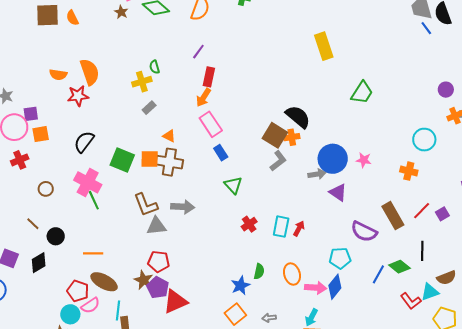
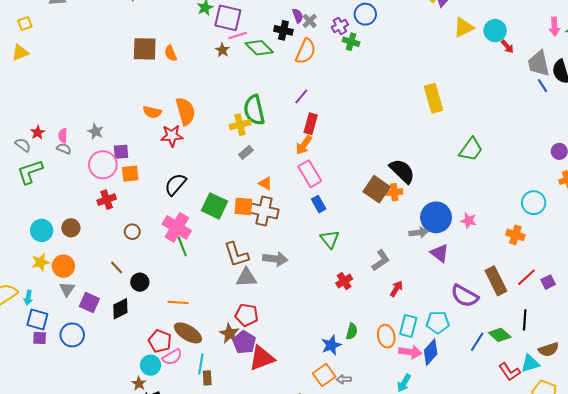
green semicircle: (155, 67) -> (254, 110), size x2.0
gray L-shape: (278, 161) -> (381, 260), moved
cyan rectangle: (281, 227) -> (408, 326), moved
gray arrow: (269, 318) -> (344, 379), moved

